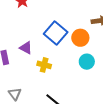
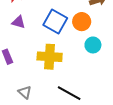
purple triangle: (26, 48) -> (19, 22), moved
yellow cross: (44, 65) -> (50, 57), size x1.6

